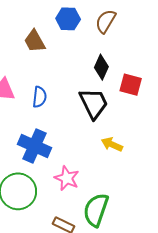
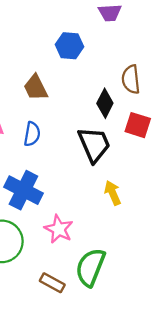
brown semicircle: (106, 21) -> (131, 79), moved, turned -40
brown trapezoid: (35, 41) -> (36, 88), moved
yellow arrow: (112, 144) -> (113, 193), turned 40

